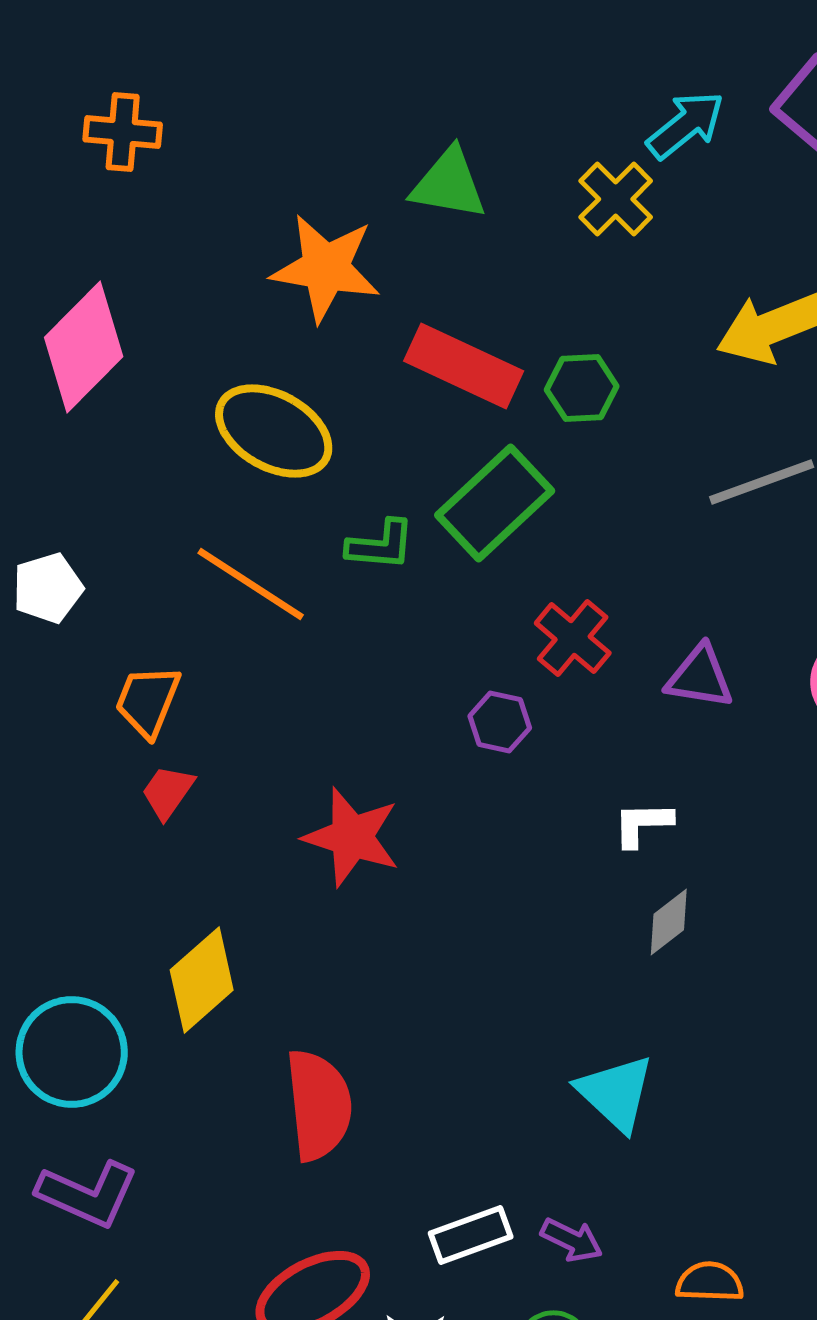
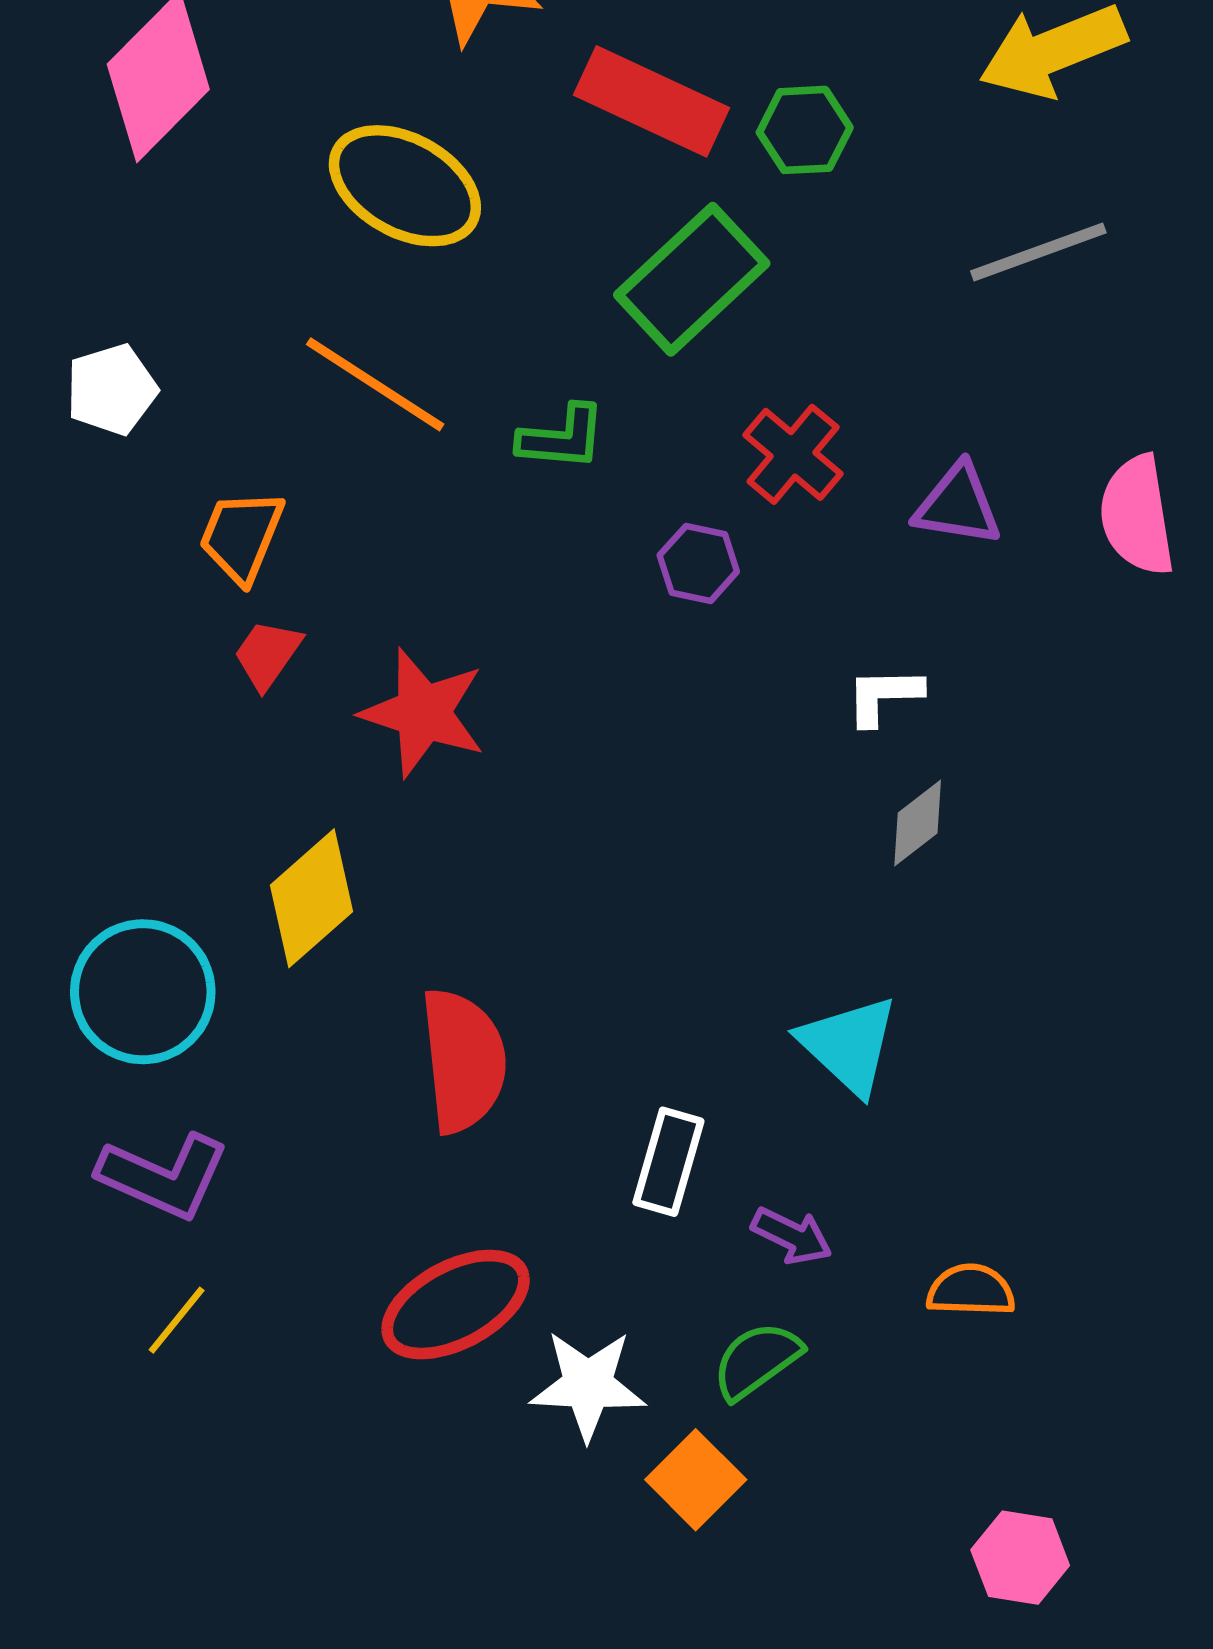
green L-shape: (381, 545) -> (562, 438), moved
red star: (352, 837) -> (423, 713), moved
white rectangle: (471, 1235) -> (668, 1162), moved, turned -54

